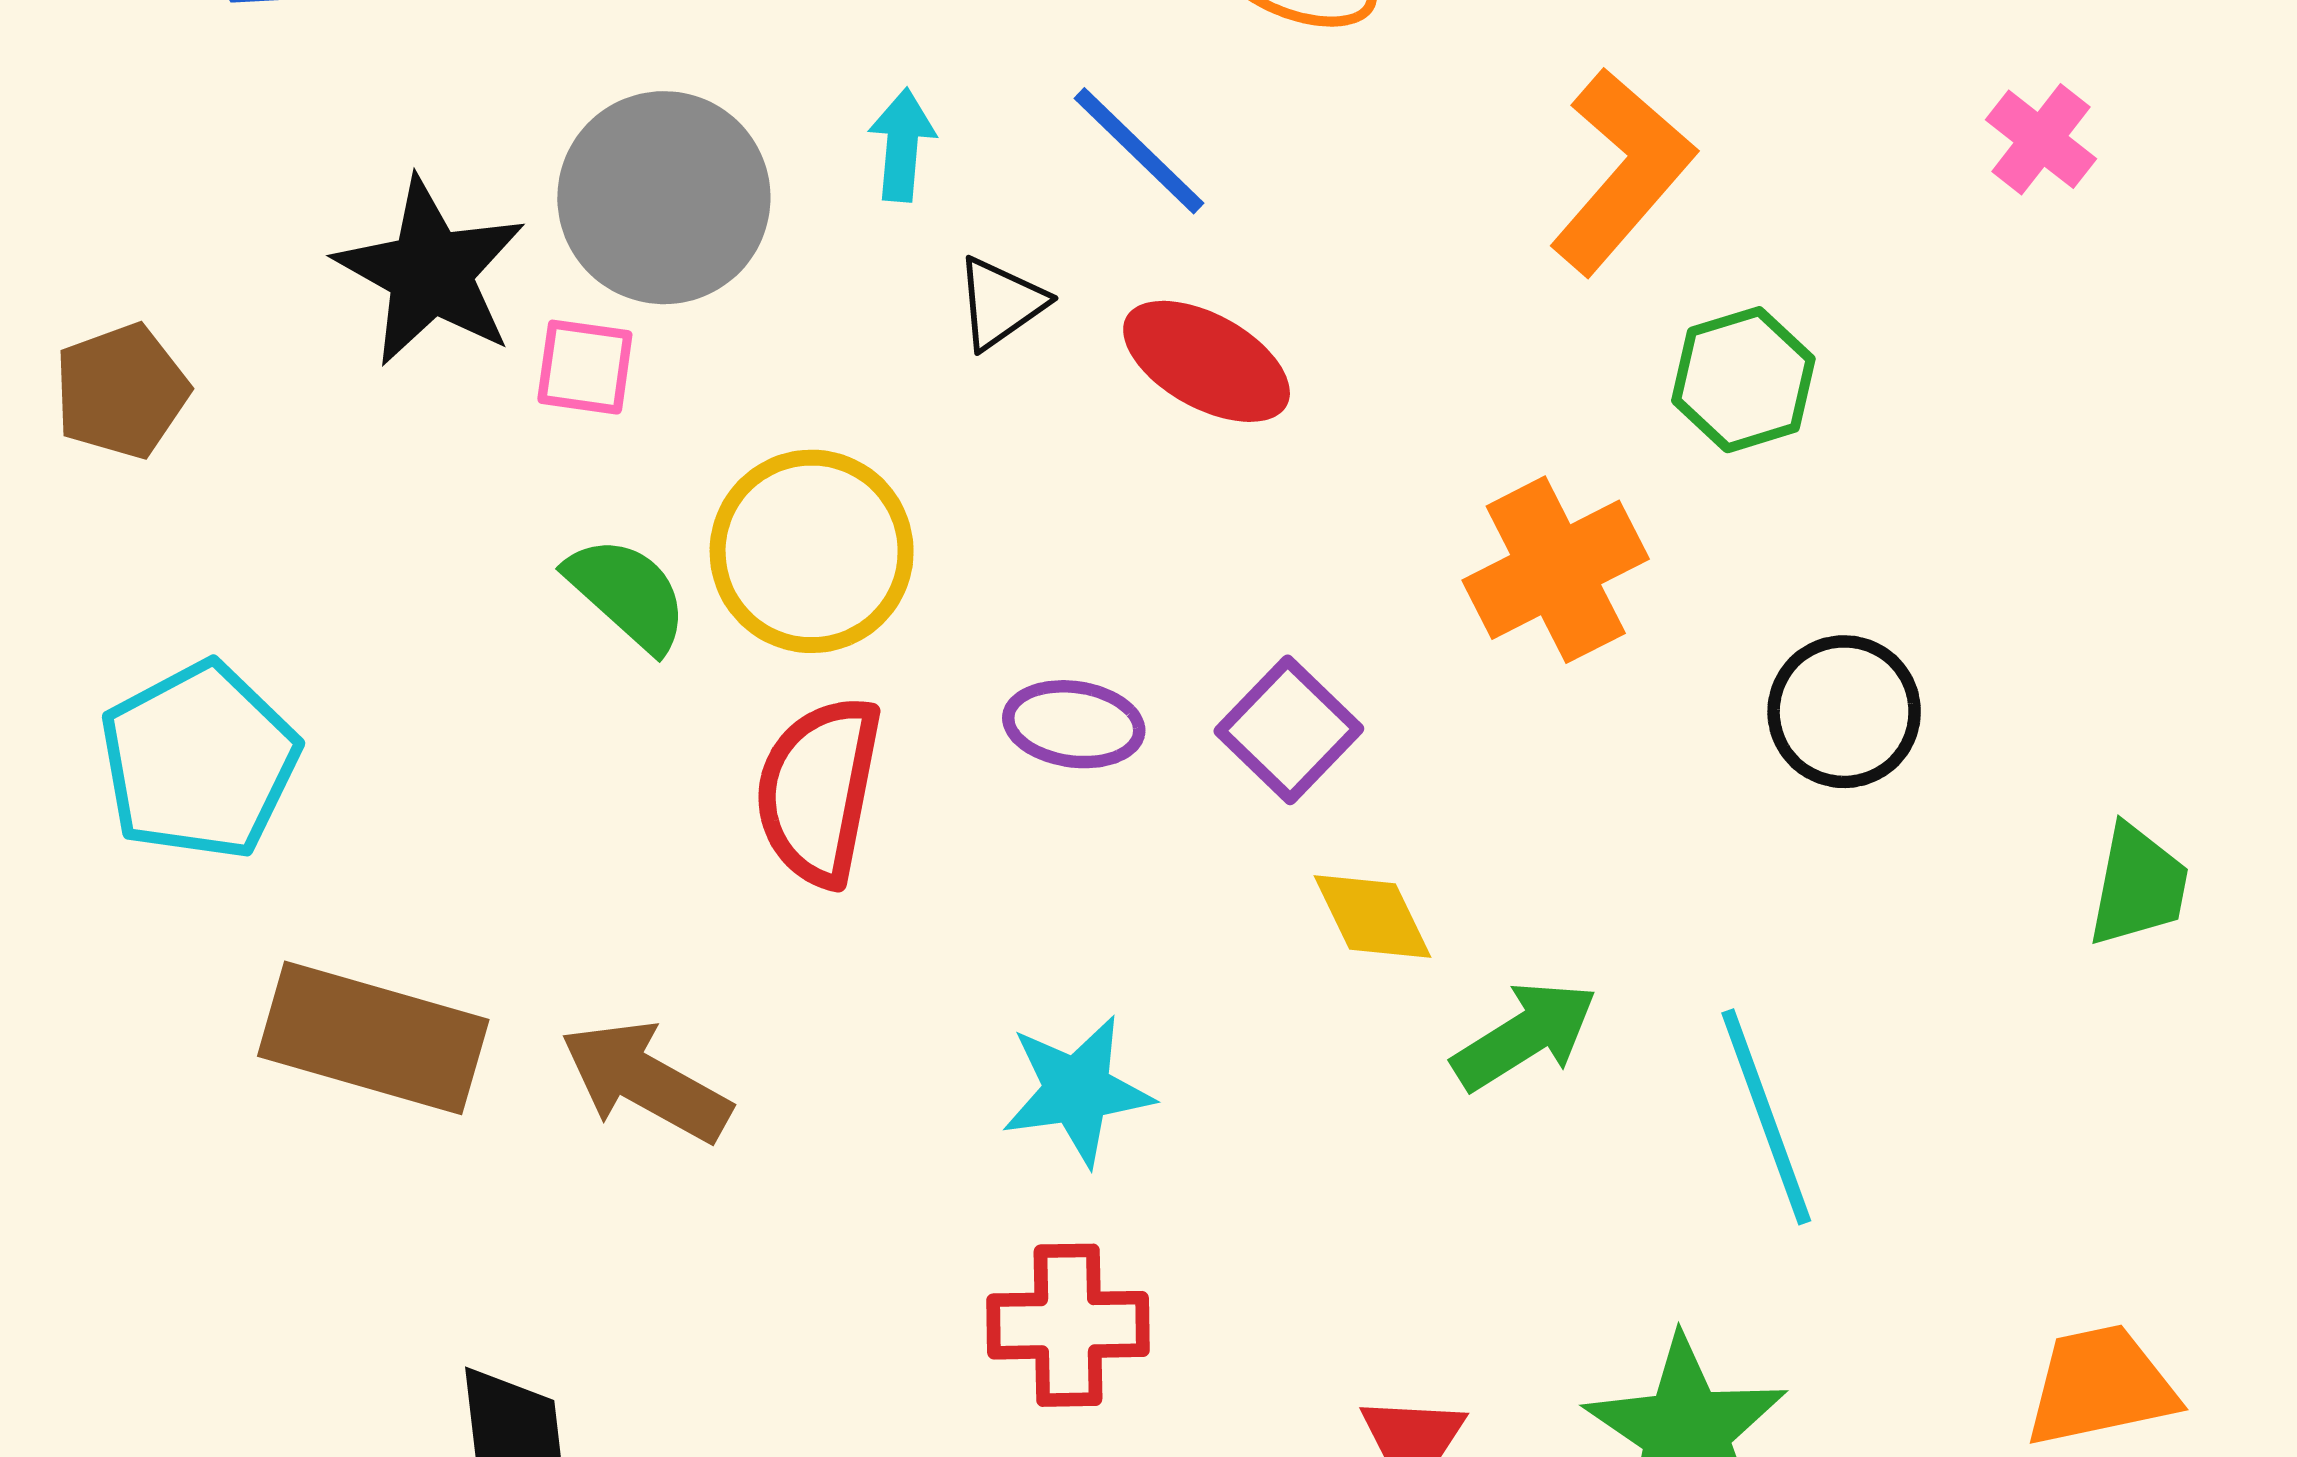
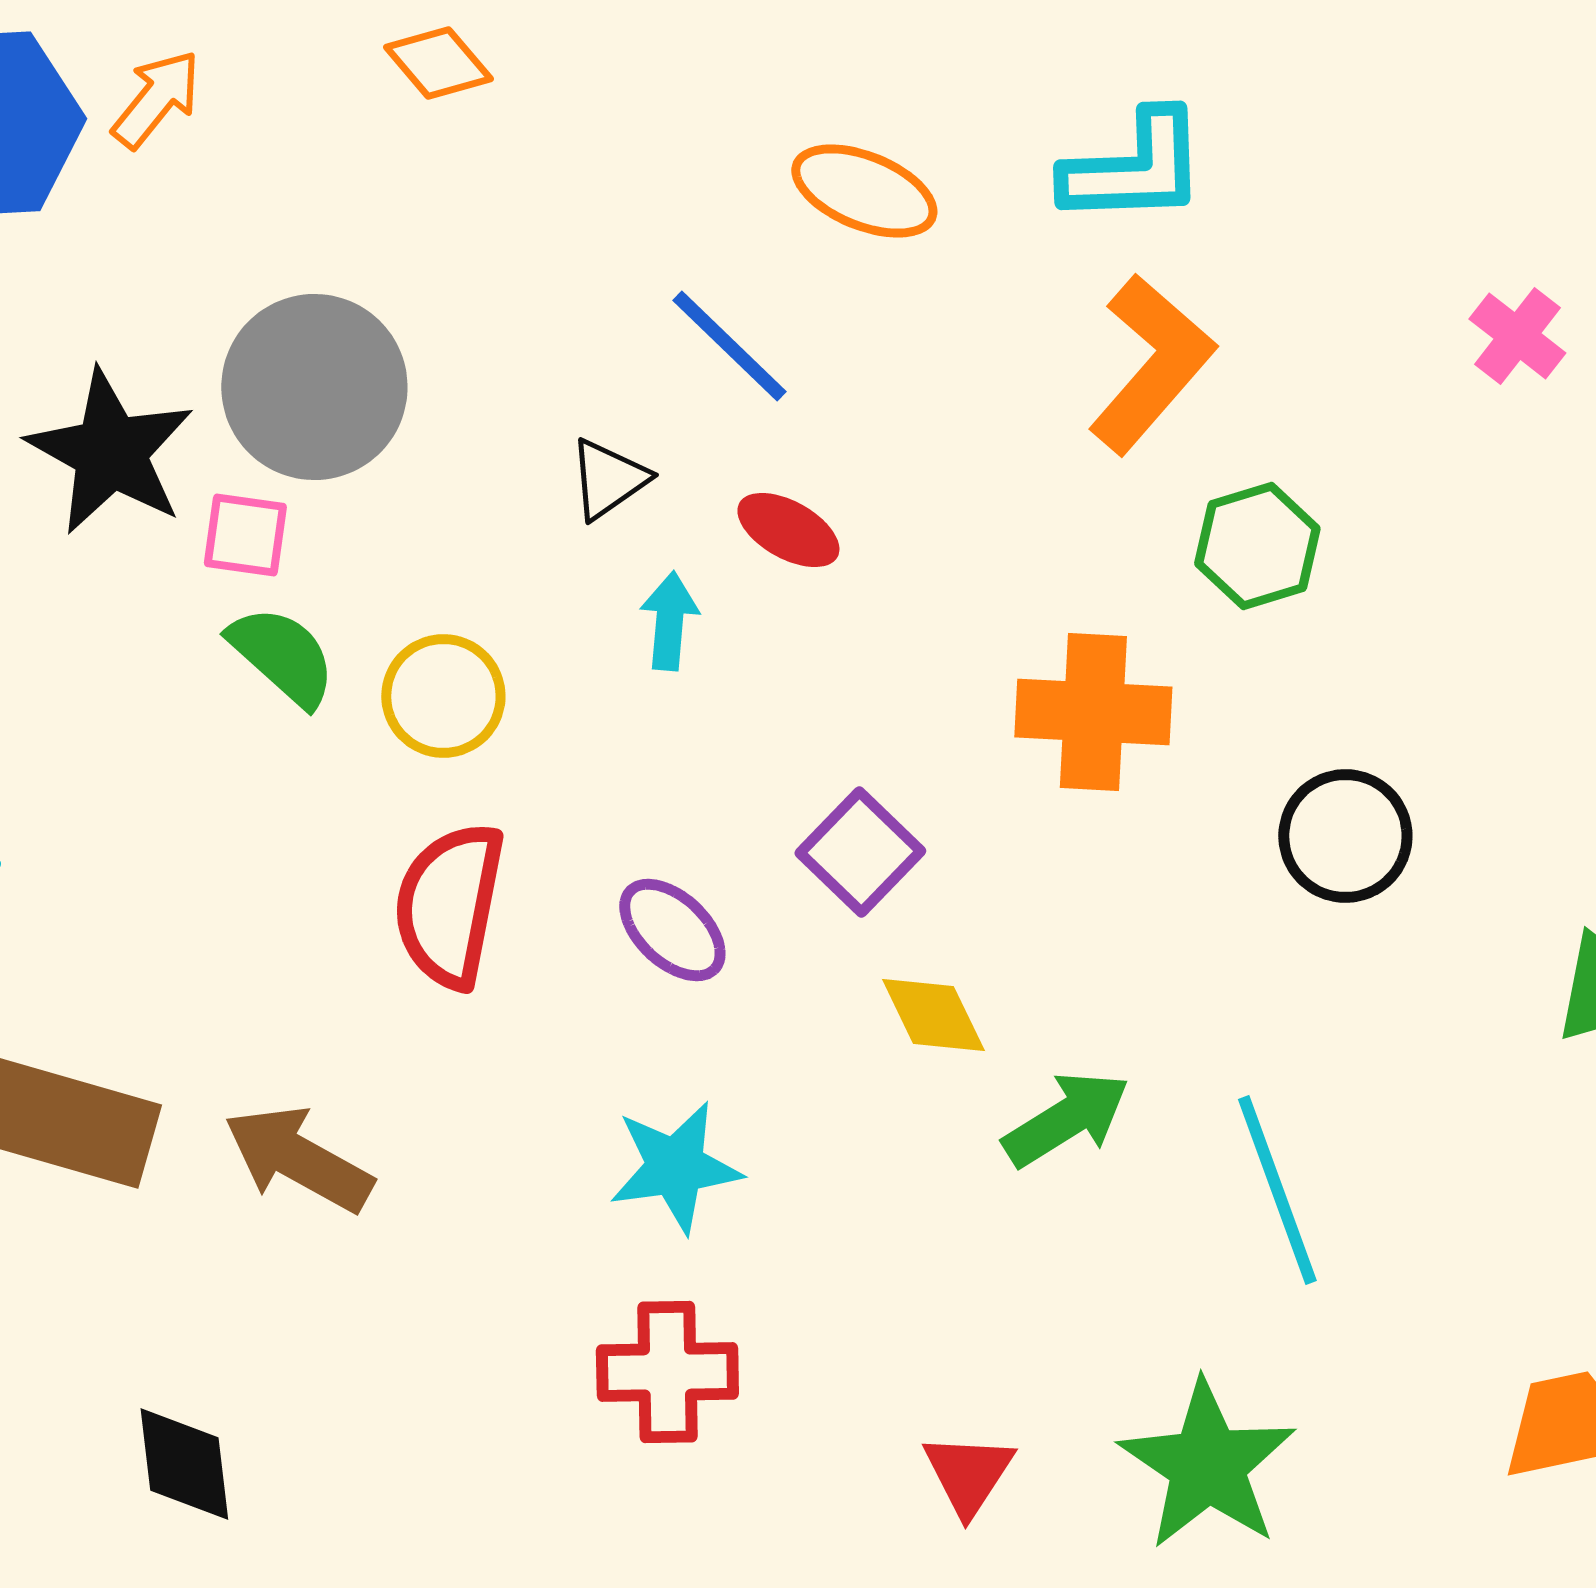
cyan arrow: (902, 145) -> (669, 621), moved
red ellipse: (1207, 361) -> (788, 530), size x0.7
yellow circle: (812, 551) -> (443, 696), size x0.7
orange cross: (1556, 570) -> (1093, 712), turned 30
green semicircle: (627, 594) -> (282, 656), moved
purple ellipse: (1074, 724) -> (672, 930), moved, turned 35

